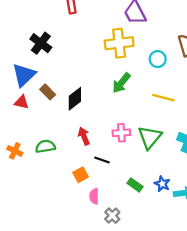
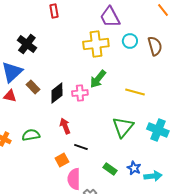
cyan circle: (158, 59) -> (130, 41), moved
pink cross: (121, 133) -> (80, 93), moved
pink semicircle: (94, 196) -> (74, 179), size x1.5

